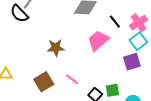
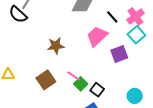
purple square: (132, 62) -> (119, 54), moved
green square: (112, 90) -> (81, 84), moved, turned -32

